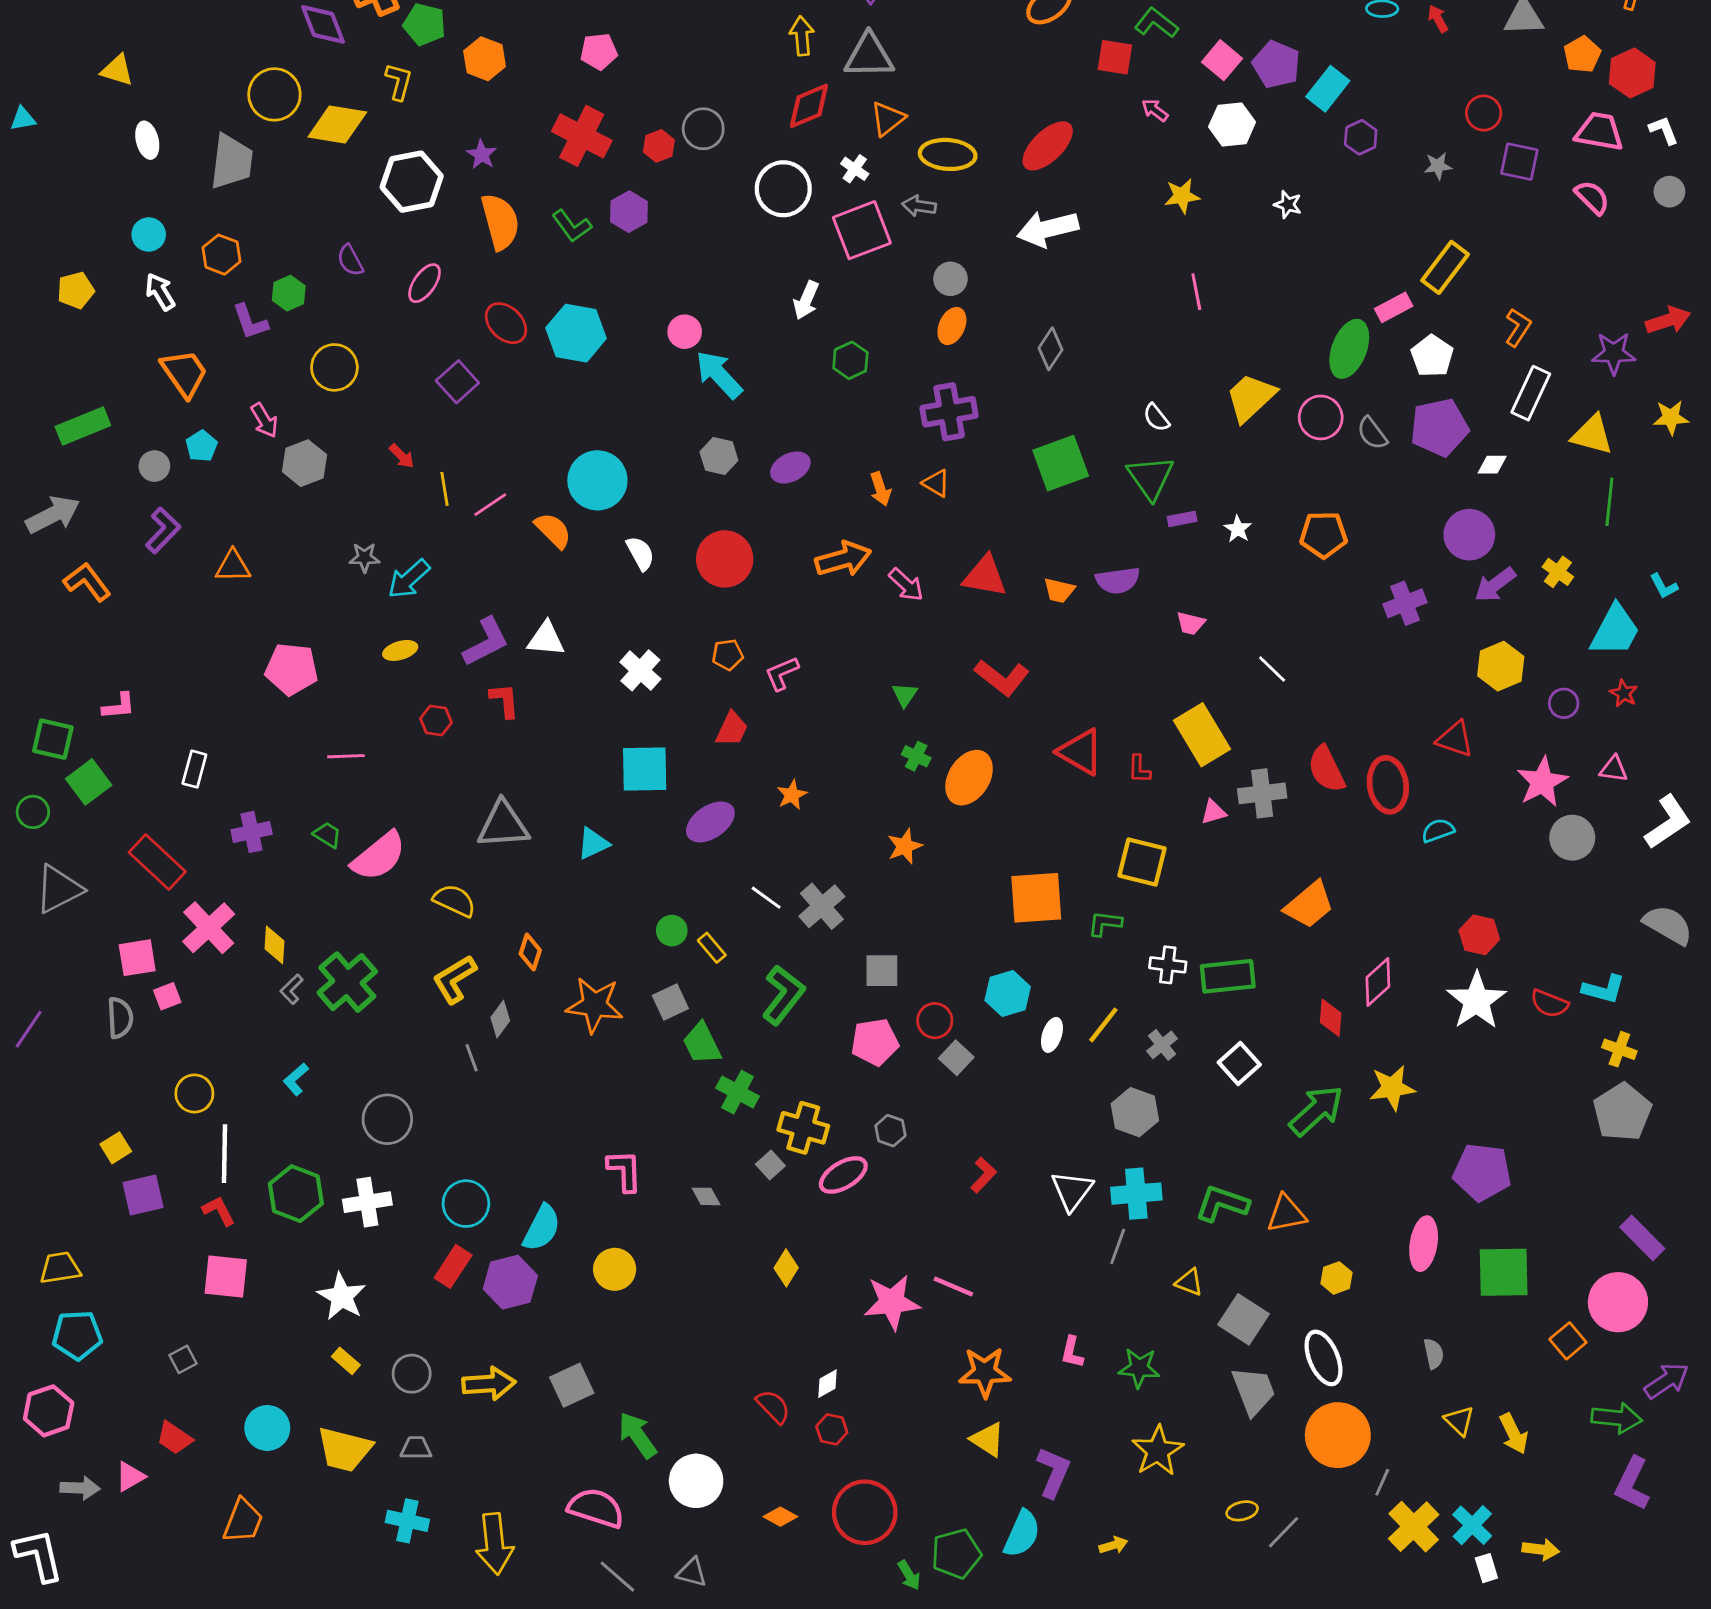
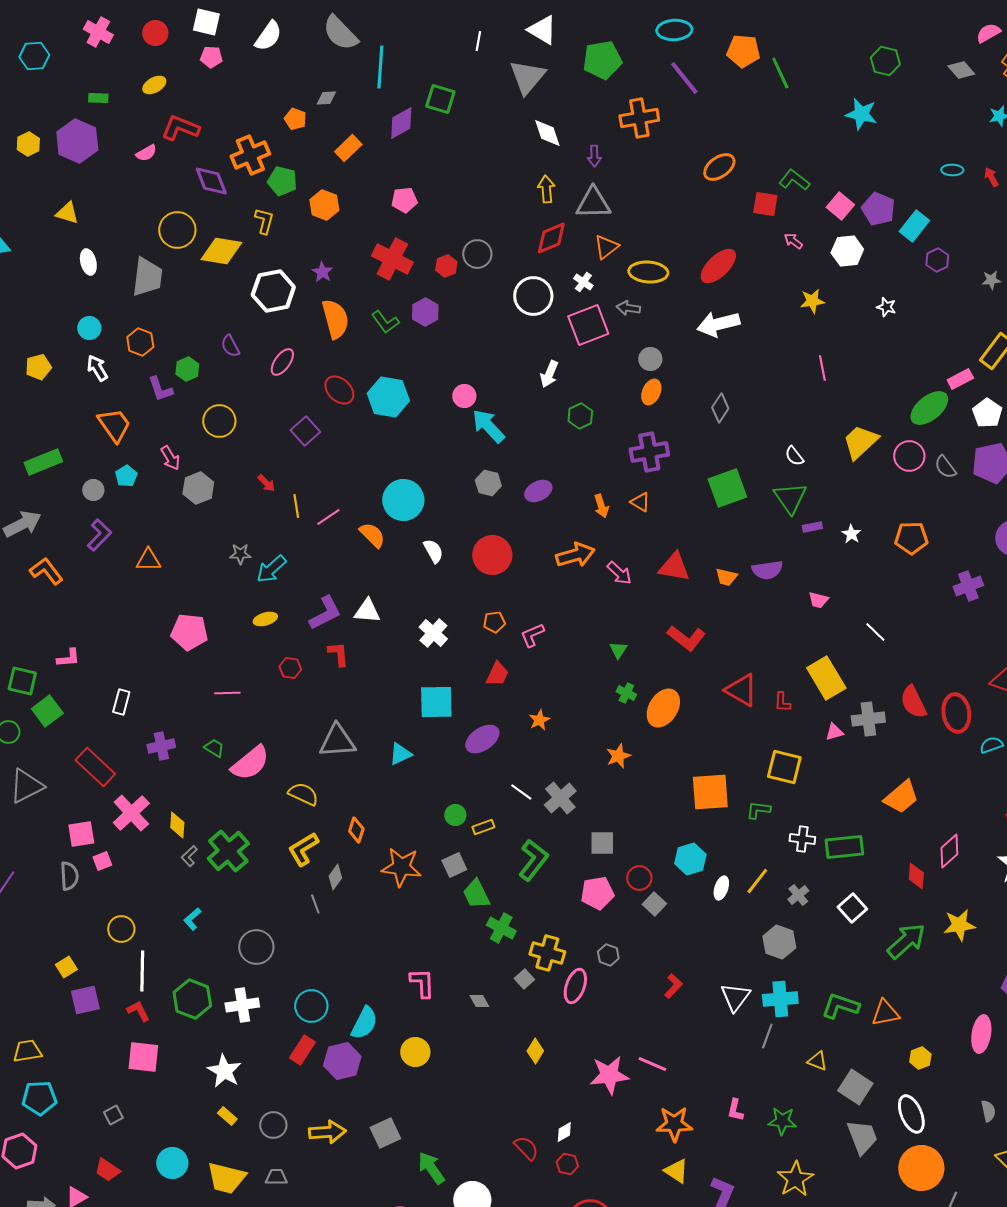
green ellipse: (1349, 349) -> (929, 408), turned 30
yellow rectangle: (712, 948) -> (483, 827), turned -70
pink ellipse: (843, 1175) -> (575, 986), turned -40

